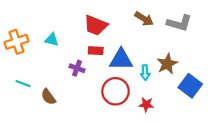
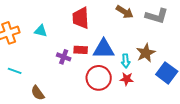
red trapezoid: (96, 25) -> (81, 18), turned 65
red rectangle: (96, 51) -> (81, 50), moved
brown semicircle: (48, 97) -> (38, 93), moved
red star: (146, 104) -> (127, 79), moved

